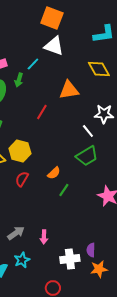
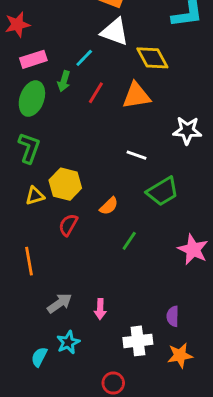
yellow diamond: (99, 69) -> (152, 58), moved
red line: (42, 112) -> (96, 93), moved
white line: (88, 131) -> (136, 155), moved, turned -32
orange semicircle: (54, 173) -> (109, 206), moved
purple semicircle: (91, 250) -> (173, 316), moved

